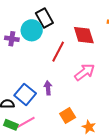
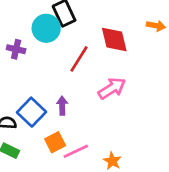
purple cross: (12, 39) -> (16, 49), moved
orange square: (68, 115) -> (55, 142), moved
pink line: (26, 122) -> (76, 151), moved

